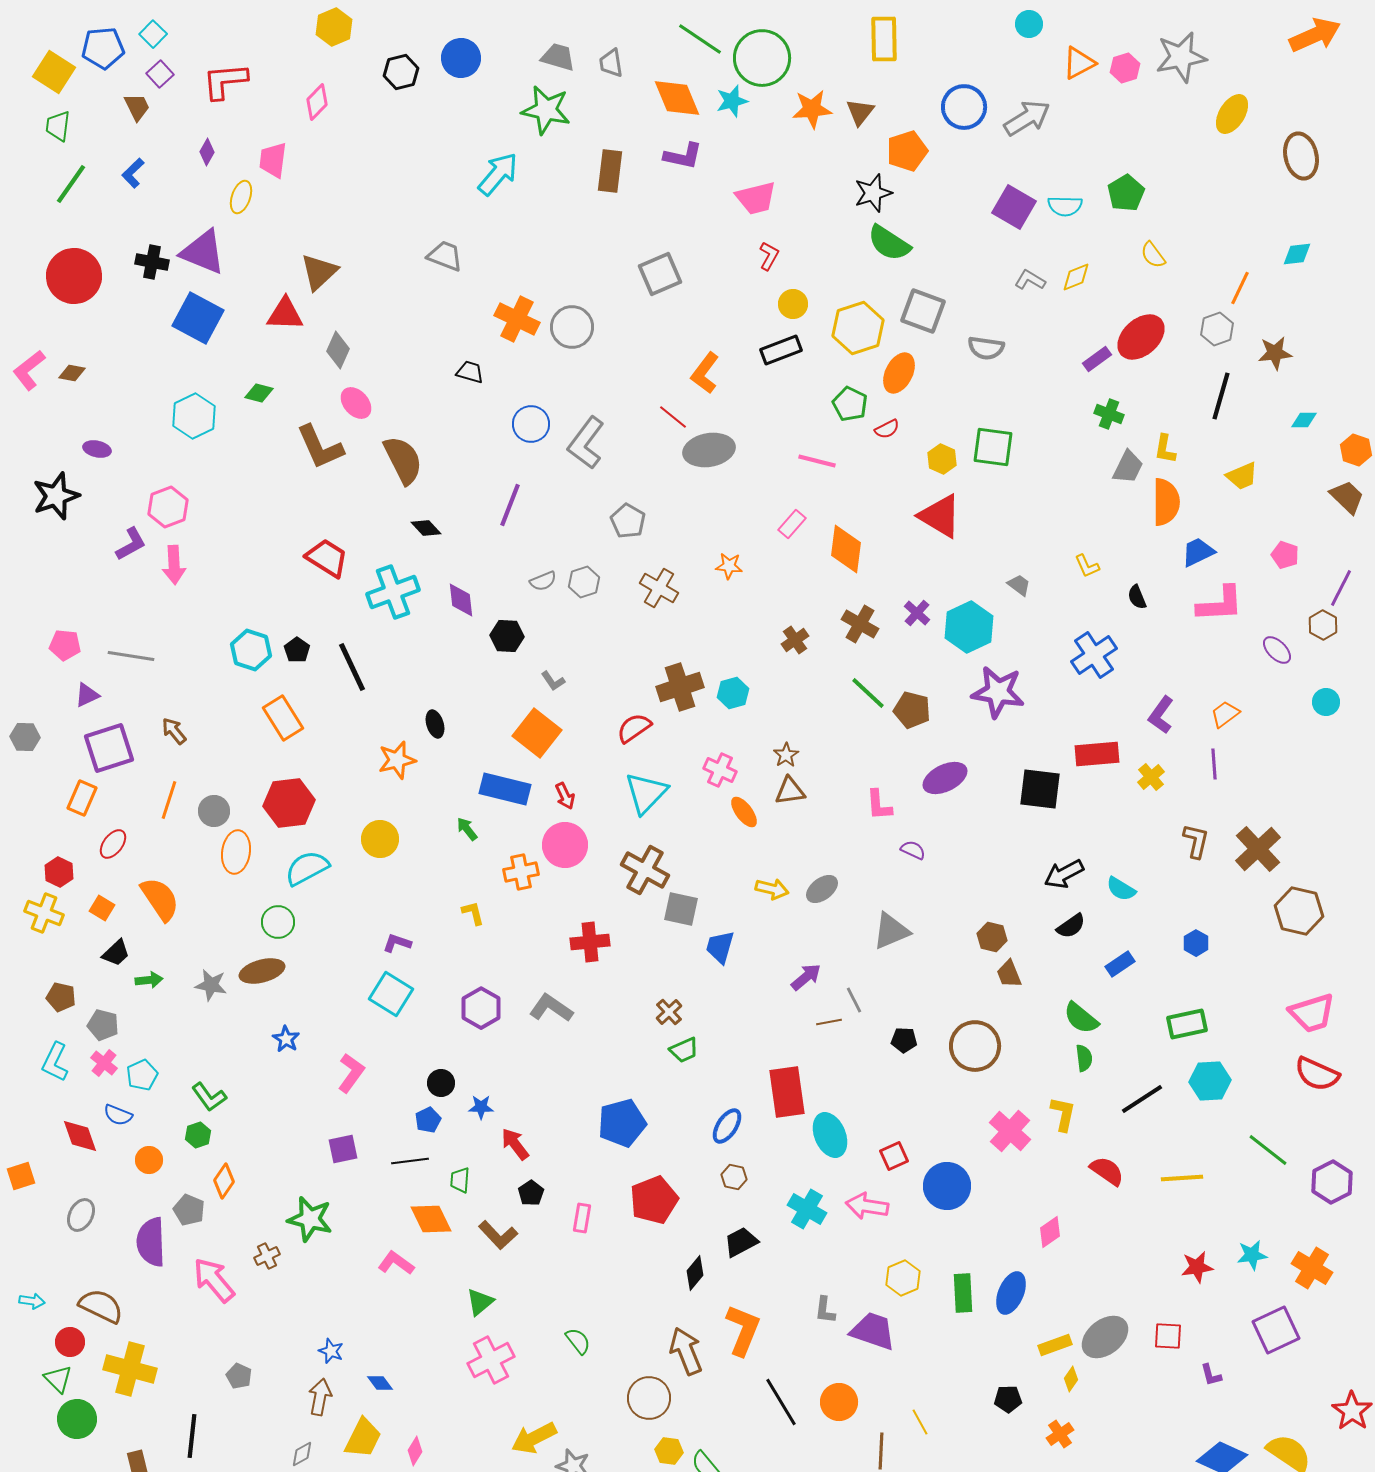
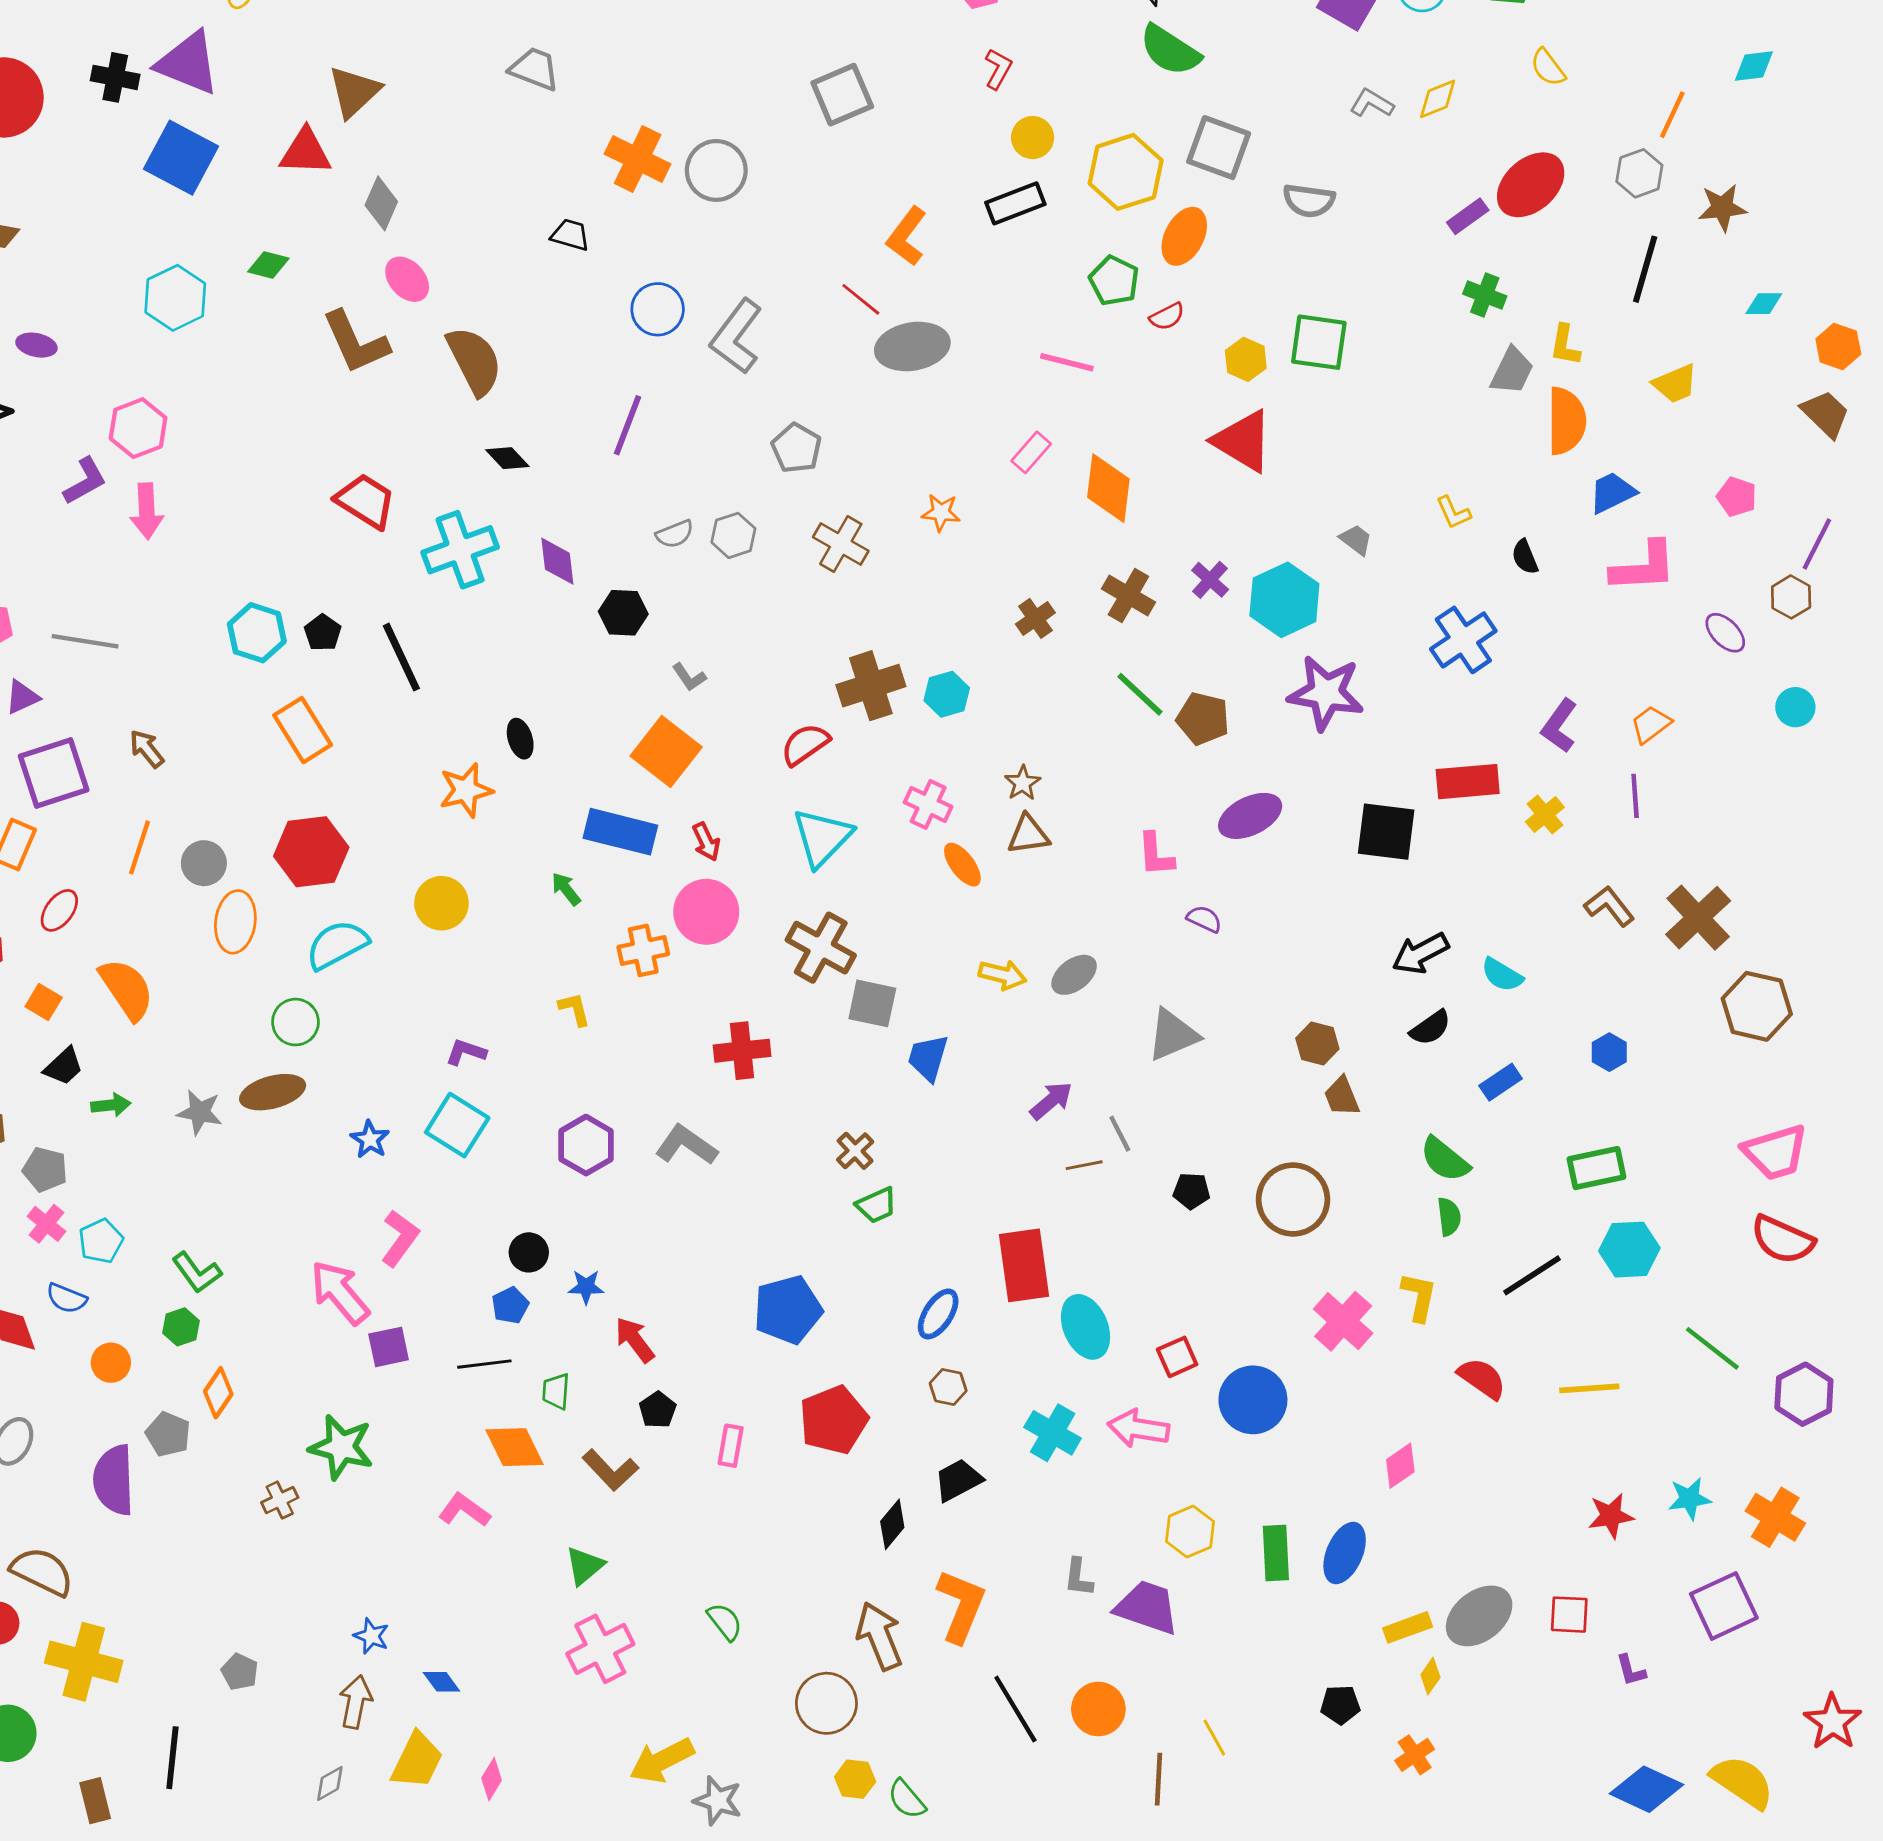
brown L-shape: (1196, 841) -> (1609, 906), turned -51
blue star: (286, 1039) -> (370, 1139), moved
pink arrow: (214, 1280) -> (340, 1293), moved

